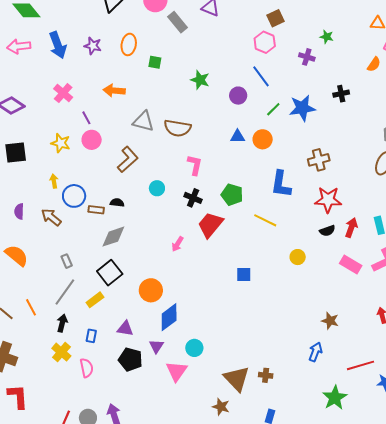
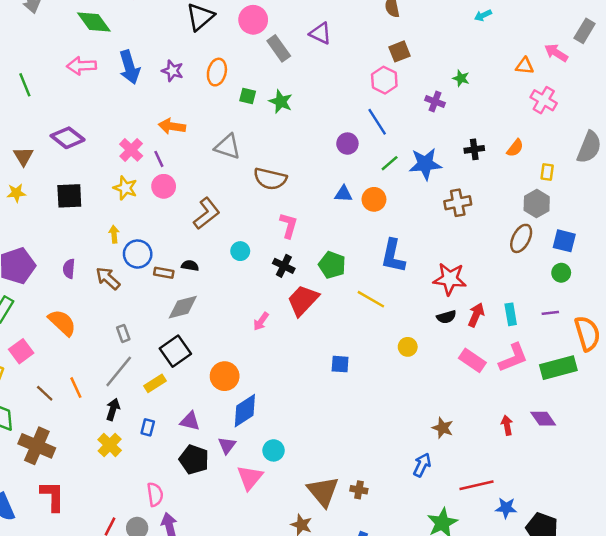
orange semicircle: (374, 64) -> (515, 148), moved
green star: (200, 80) -> (281, 102), moved
orange arrow: (114, 91) -> (172, 126), moved
pink cross: (63, 93) -> (131, 150), moved
gray triangle: (143, 121) -> (228, 147), moved
brown cross: (319, 160) -> (458, 203), moved
pink semicircle: (87, 368) -> (155, 494), moved

